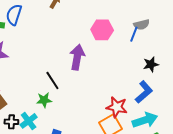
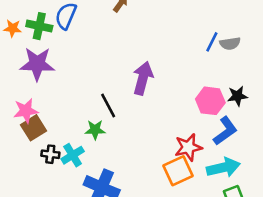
pink hexagon: (102, 30) -> (210, 101), moved
blue line: (134, 34) -> (212, 42), moved
red star: (117, 107) -> (188, 147), turned -30

